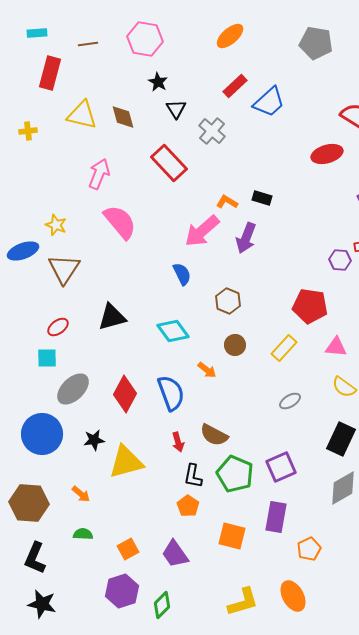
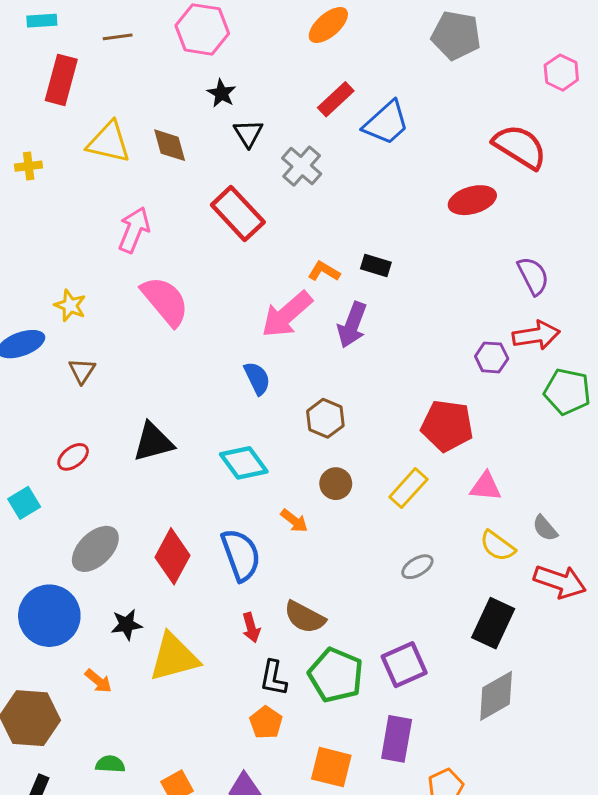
brown triangle: (64, 269) -> (82, 371), size x0.6
cyan square: (47, 358) -> (24, 503), moved, turned -30
orange arrow: (81, 494) -> (98, 681), moved

